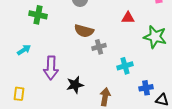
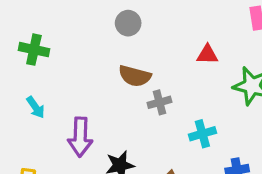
green cross: (38, 15) -> (34, 50), moved
cyan arrow: (24, 50) -> (36, 107), turned 88

